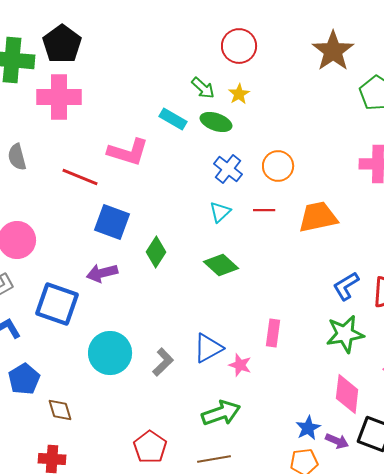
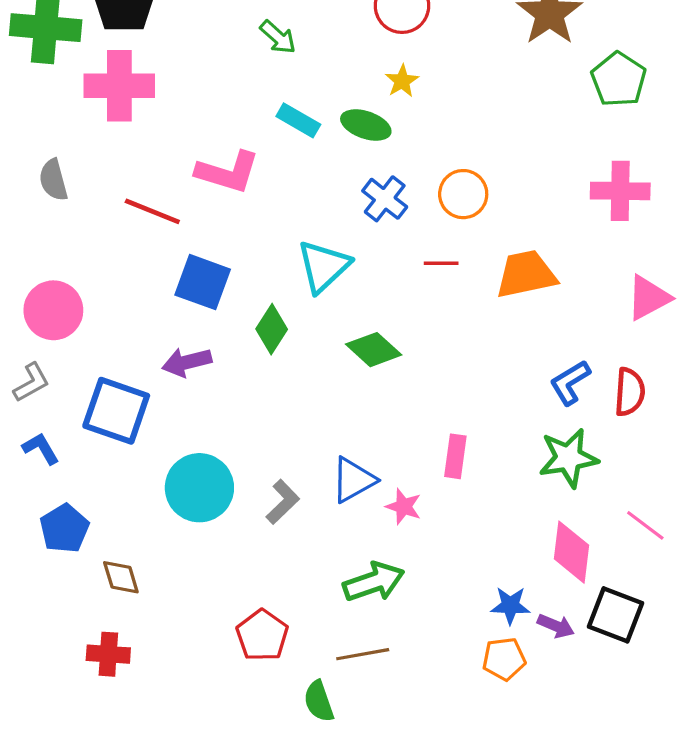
green arrow: (203, 88) -> (278, 37), moved
cyan triangle: (220, 212) -> (323, 266), moved, size x1.6
blue star: (308, 428) -> (510, 605), turned 30

